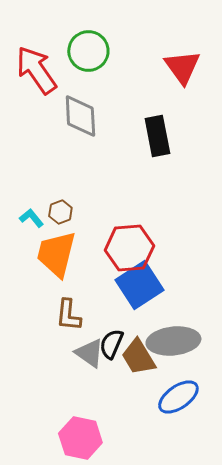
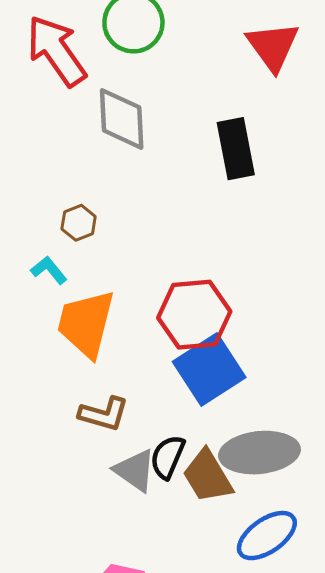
brown hexagon: (60, 212) -> (79, 223), moved
brown L-shape: (68, 315) -> (104, 414), turned -80

